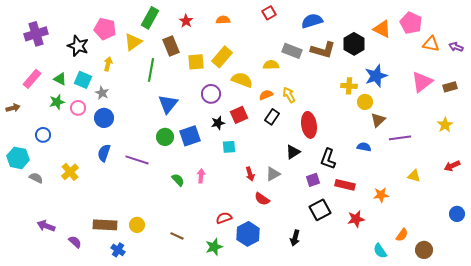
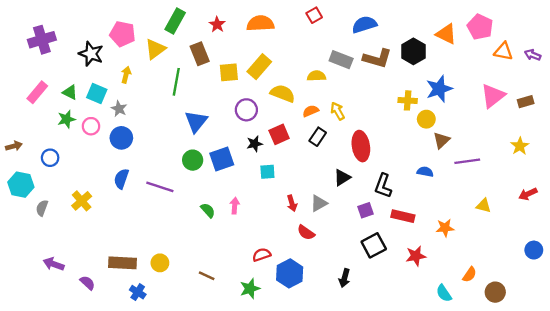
orange semicircle: (223, 20) -> (260, 23), size x1.6
brown arrow: (13, 108) -> (14, 146), moved
gray semicircle: (36, 178) -> (42, 208), turned -96

